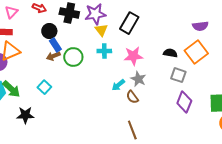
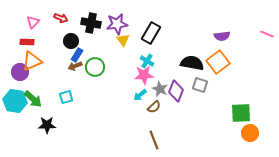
blue rectangle: (55, 45) -> (77, 55), turned 64
cyan cross: (104, 51) -> (147, 61), moved, turned 32
black semicircle: (170, 53) -> (192, 63), size x1.6
pink star: (133, 56) -> (144, 75), moved
cyan square: (44, 87) -> (66, 97), turned 32
brown semicircle: (132, 97) -> (154, 107), turned -96
purple diamond: (184, 102) -> (176, 91), moved

